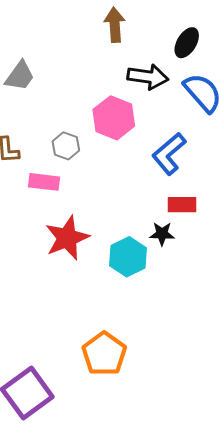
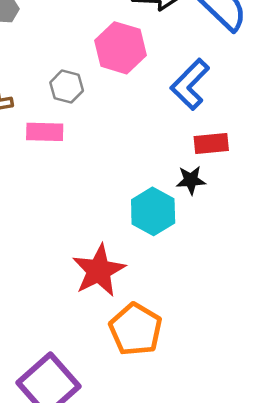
red star: (67, 238) -> (99, 271), moved

